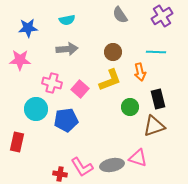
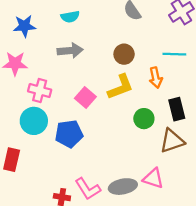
pink cross: (52, 83) -> (40, 90), moved

